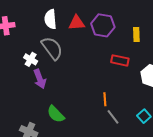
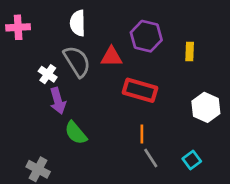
red triangle: (77, 23) -> (111, 57), moved
red rectangle: (120, 60) -> (140, 90), moved, size x1.4
green semicircle: (56, 114) -> (76, 133), moved

